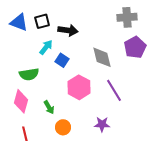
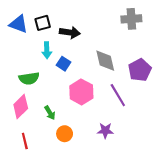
cyan arrow: (46, 47) -> (47, 50), turned 140
purple pentagon: (135, 47) -> (140, 70), moved
pink diamond: (21, 101) -> (21, 107), turned 30

